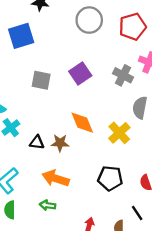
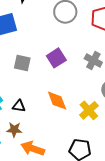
black triangle: (37, 142) -> (19, 106), moved
brown star: (60, 143) -> (14, 130), moved

